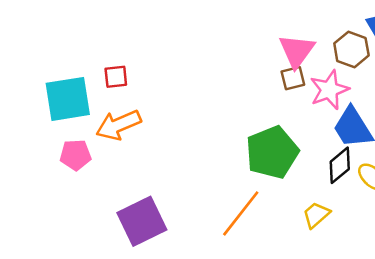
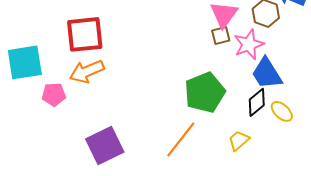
red square: (116, 77) -> (85, 34), size x2.0
cyan square: (68, 99) -> (25, 62), moved

